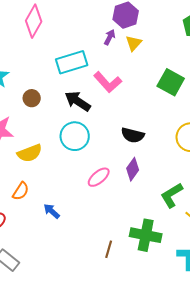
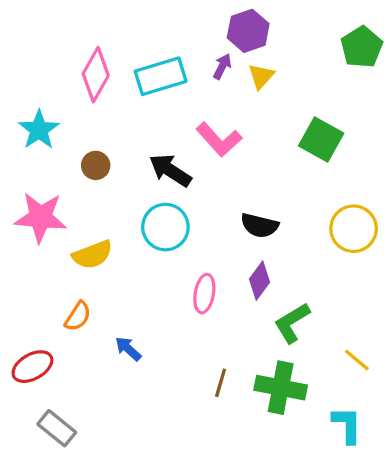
pink diamond: (34, 21) -> (96, 75), moved
cyan rectangle: (72, 62) -> (161, 76), moved
pink ellipse: (99, 177) -> (204, 294), turned -40
green L-shape: (172, 195) -> (292, 323), moved
brown line: (109, 249) -> (221, 383), moved

